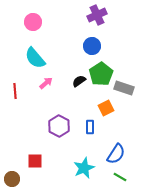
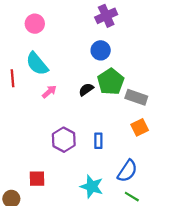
red line: (15, 91) -> (12, 78), moved
orange square: (106, 108) -> (140, 127), moved
cyan star: (84, 168) -> (92, 187), turned -30

